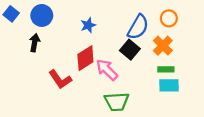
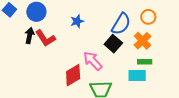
red diamond: (85, 58) -> (73, 75), moved
red L-shape: (60, 79) -> (45, 38), moved
cyan rectangle: (169, 85) -> (137, 76), moved

